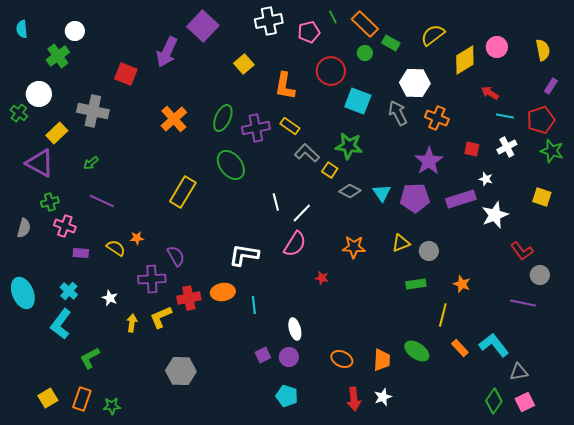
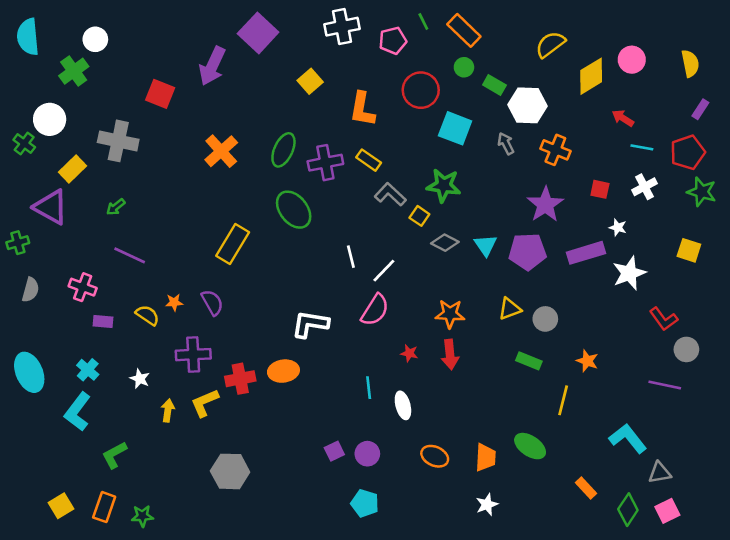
cyan semicircle: (22, 29) -> (28, 37), size x1.6
green rectangle: (391, 43) -> (494, 85), moved
gray arrow: (398, 113) -> (506, 144), size x0.7
green cross: (50, 202) -> (18, 243), moved
purple semicircle: (176, 256) -> (212, 302), moved
green rectangle: (416, 284) -> (529, 361), turned 30
cyan line: (254, 305) -> (369, 388), moved
white ellipse: (295, 329) -> (403, 405), moved
orange rectangle: (460, 348) -> (586, 488), moved
red arrow: (354, 399) -> (450, 355), moved

